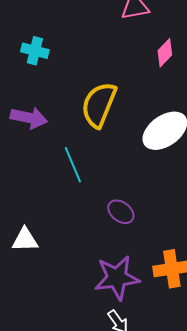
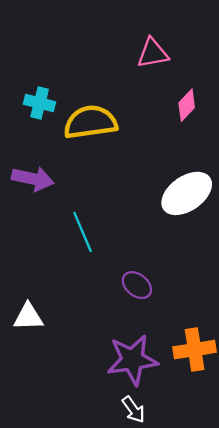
yellow semicircle: (99, 105) -> (91, 122), moved, turned 60

